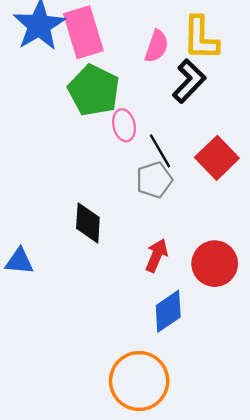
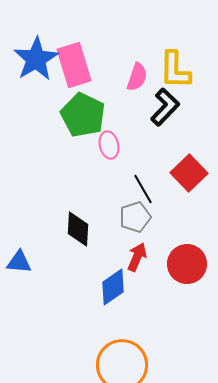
black line: (160, 151) -> (143, 189), moved
gray pentagon: (154, 180) -> (135, 217), moved
blue diamond: (168, 311) -> (113, 287), moved

